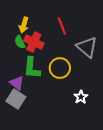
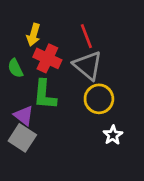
green semicircle: (20, 42) -> (15, 68), moved
gray triangle: (87, 47) -> (88, 65), moved
yellow circle: (60, 68) -> (99, 99), moved

